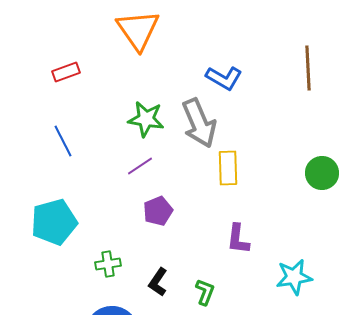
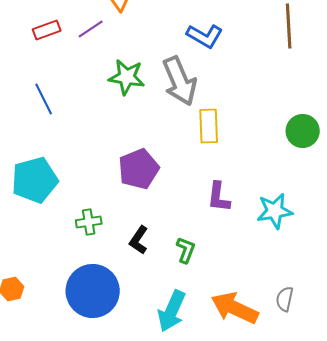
purple line: (140, 166) -> (91, 29), moved
purple pentagon: (158, 211) -> (139, 169), size x1.4
cyan star: (294, 277) -> (275, 211), moved

